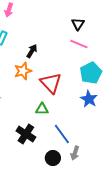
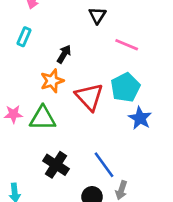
black triangle: (78, 24) -> (97, 15), moved
cyan pentagon: (91, 73) -> (125, 87), moved
green triangle: (42, 109) -> (43, 118), moved, size x1.5

